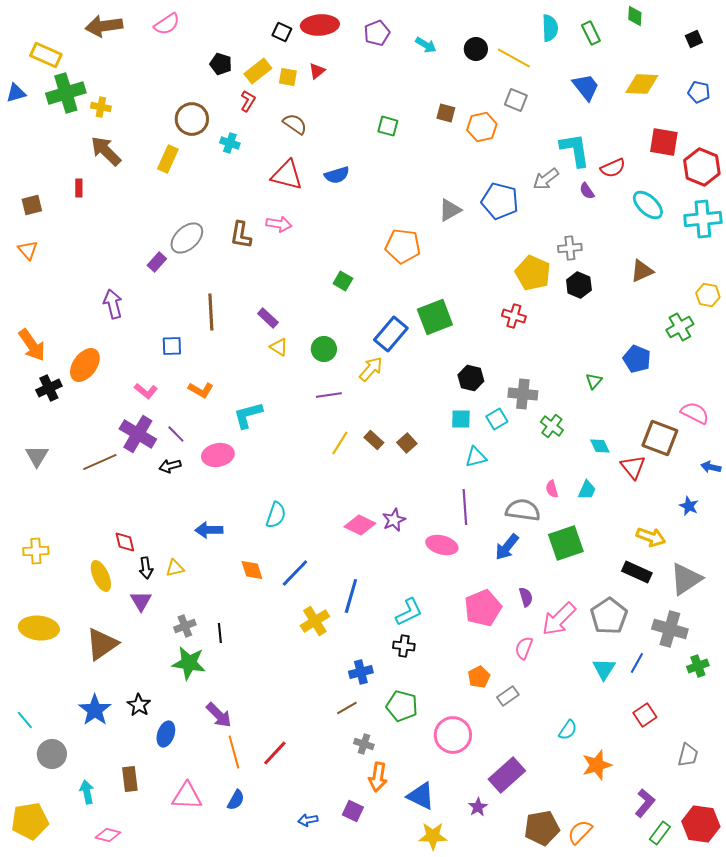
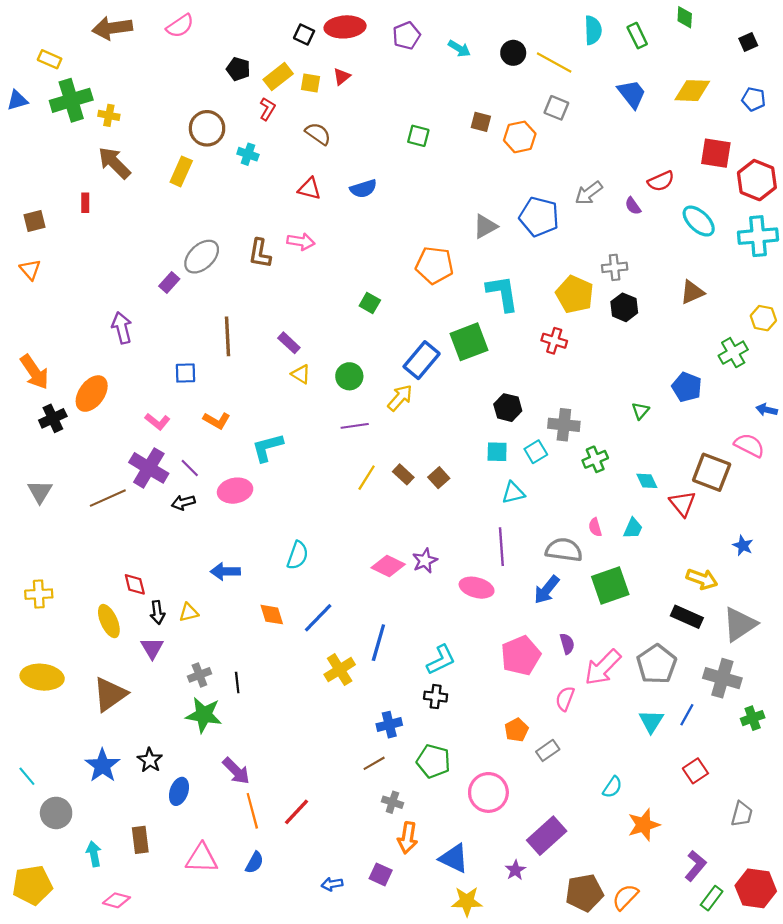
yellow rectangle: (46, 55) -> (50, 59), size x0.7
cyan L-shape: (575, 150) -> (502, 293), moved
red triangle: (287, 175) -> (309, 189), size x0.7
green cross: (552, 426) -> (595, 459), turned 30
blue arrow: (711, 467) -> (767, 410), moved

